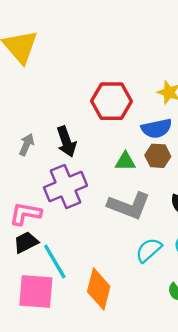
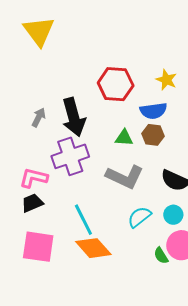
black arrow: (66, 142) -> (74, 117), size x1.4
cyan line: (55, 261) -> (83, 220), moved
orange diamond: (99, 289) -> (93, 248), turned -60

